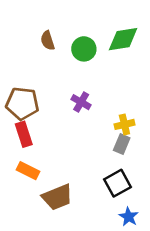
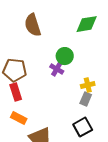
brown semicircle: (48, 41) -> (33, 25), size x1.6
green circle: (84, 49) -> (65, 56), moved

